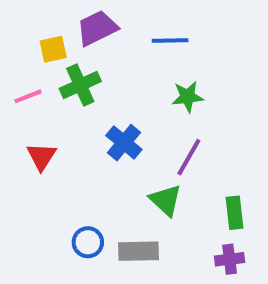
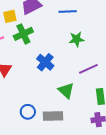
purple line: (189, 157) -> (88, 69), moved, turned 36

